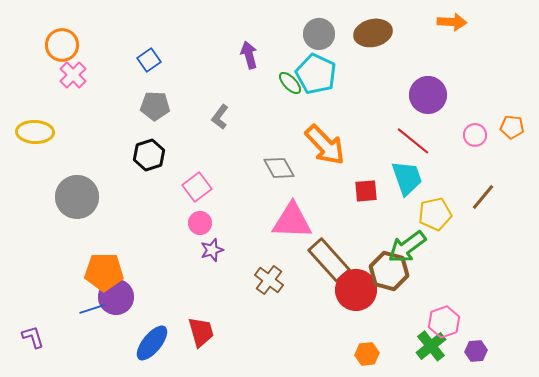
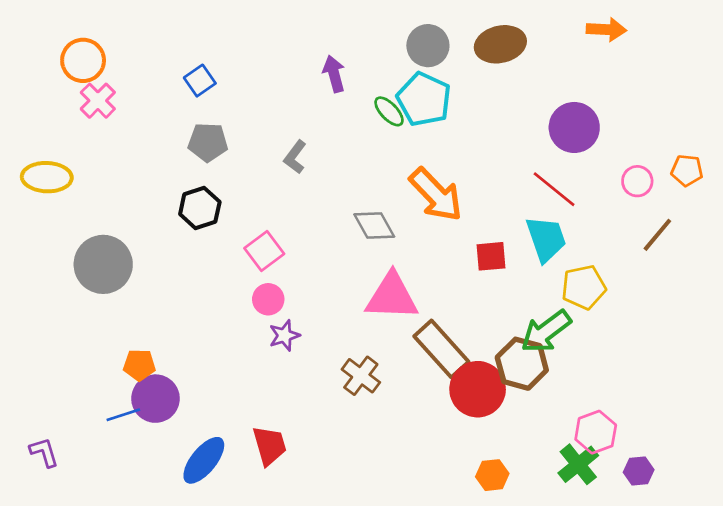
brown line: (483, 197) -> (657, 235), moved
orange pentagon: (104, 272) -> (139, 365), size x0.6

